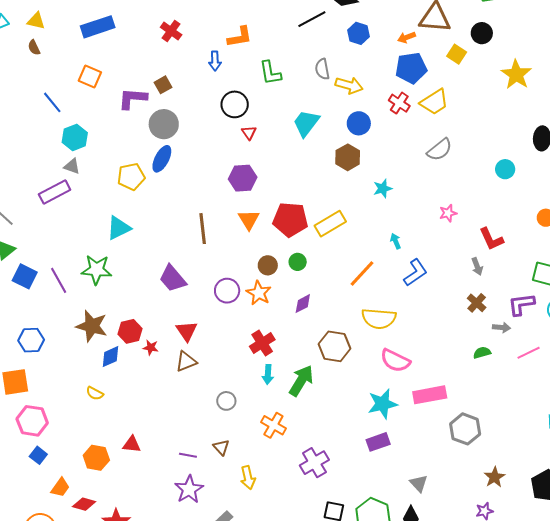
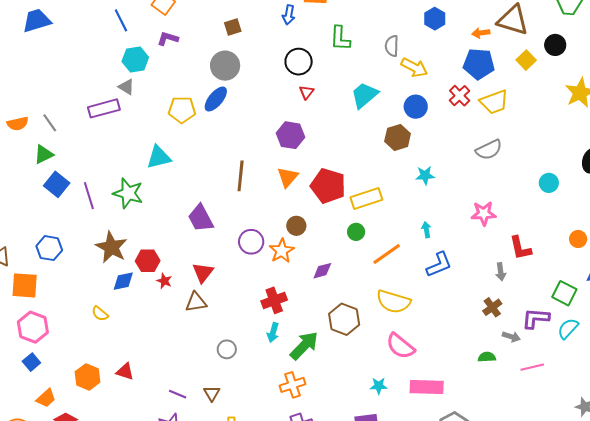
purple L-shape: (133, 98) -> (168, 39), moved, size x0.7
pink star: (448, 213) -> (484, 213), size x1.4
green circle: (298, 262) -> (356, 232), moved
cyan star: (382, 404) -> (379, 386), size x0.6
orange cross: (273, 425) -> (293, 385), moved, turned 30

